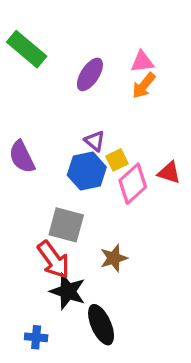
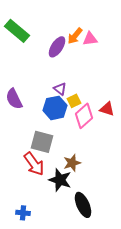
orange arrow: (144, 86) -> (75, 36), moved
black star: (68, 291) -> (60, 180), moved
black ellipse: (101, 325) -> (83, 205), moved

